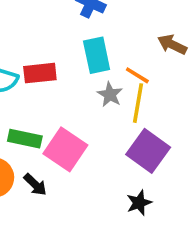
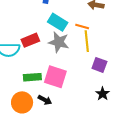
cyan rectangle: (97, 55) -> (58, 22), turned -30
gray star: (110, 94) -> (59, 42), moved, size x1.5
purple square: (148, 151) -> (99, 65), size x0.7

